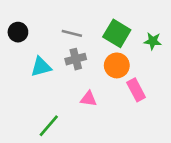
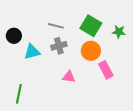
black circle: (18, 32) -> (14, 36), moved
green line: (49, 126) -> (19, 94), moved, turned -30

